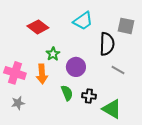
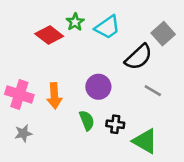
gray square: (126, 26) -> (163, 34), turned 36
black semicircle: (107, 44) -> (139, 57), turned 45
green star: (53, 54) -> (75, 22), moved

